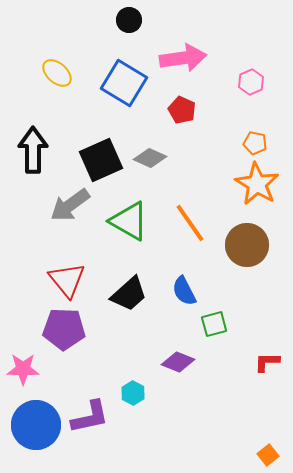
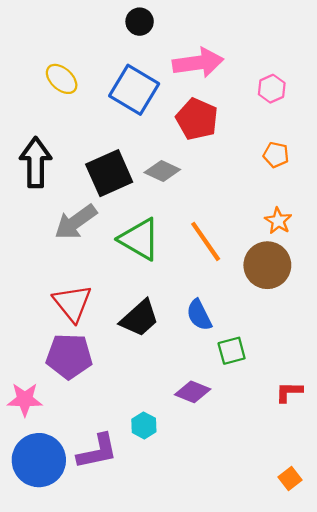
red pentagon: (182, 110) -> (197, 119), size x1.4
orange star: (257, 184) -> (278, 221), moved, size x0.6
orange square: (268, 455) -> (290, 479), moved

